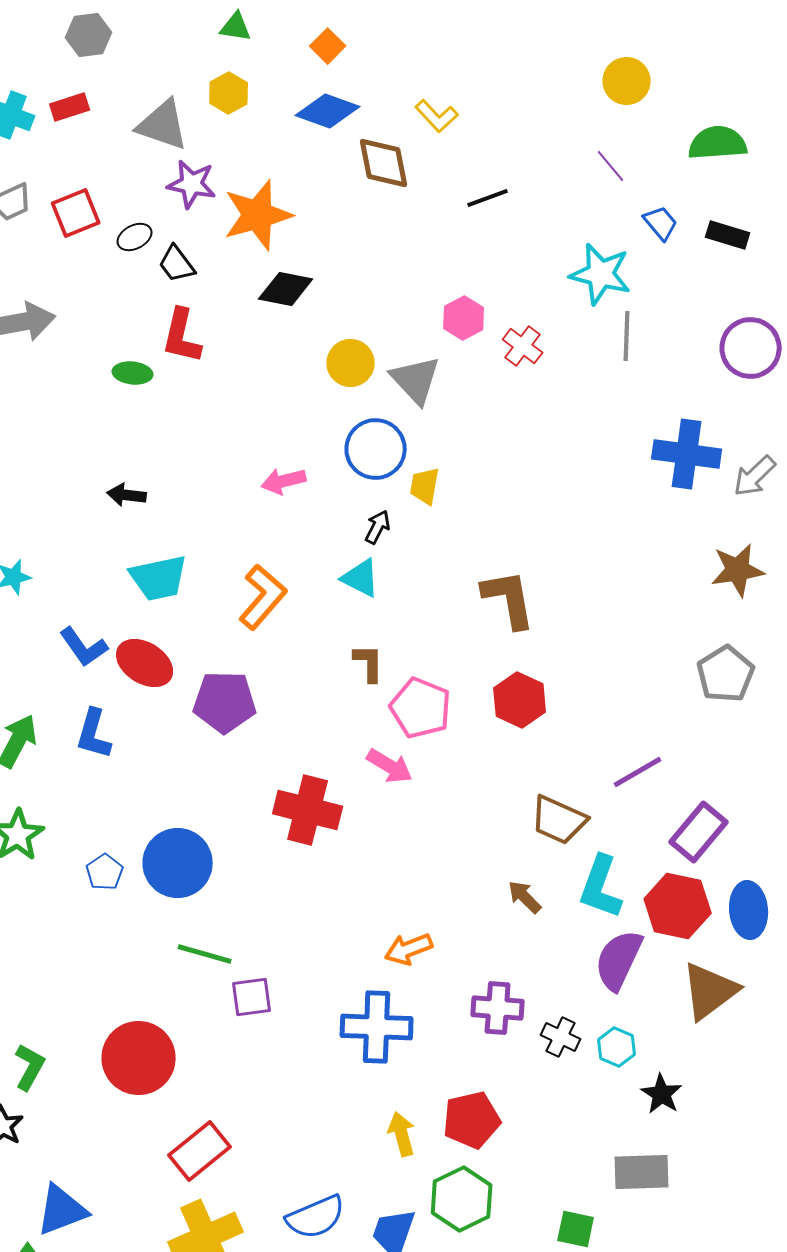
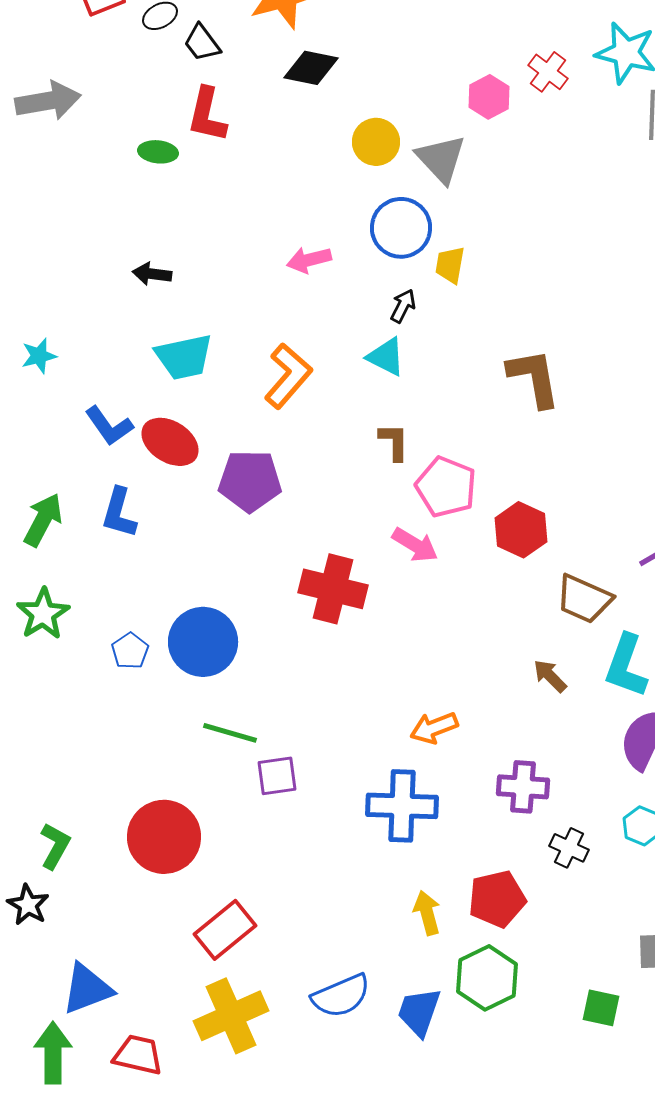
red cross: (523, 346) -> (548, 72), moved
red hexagon: (520, 700) -> (521, 530), moved
black cross: (561, 1037) -> (569, 848), moved

